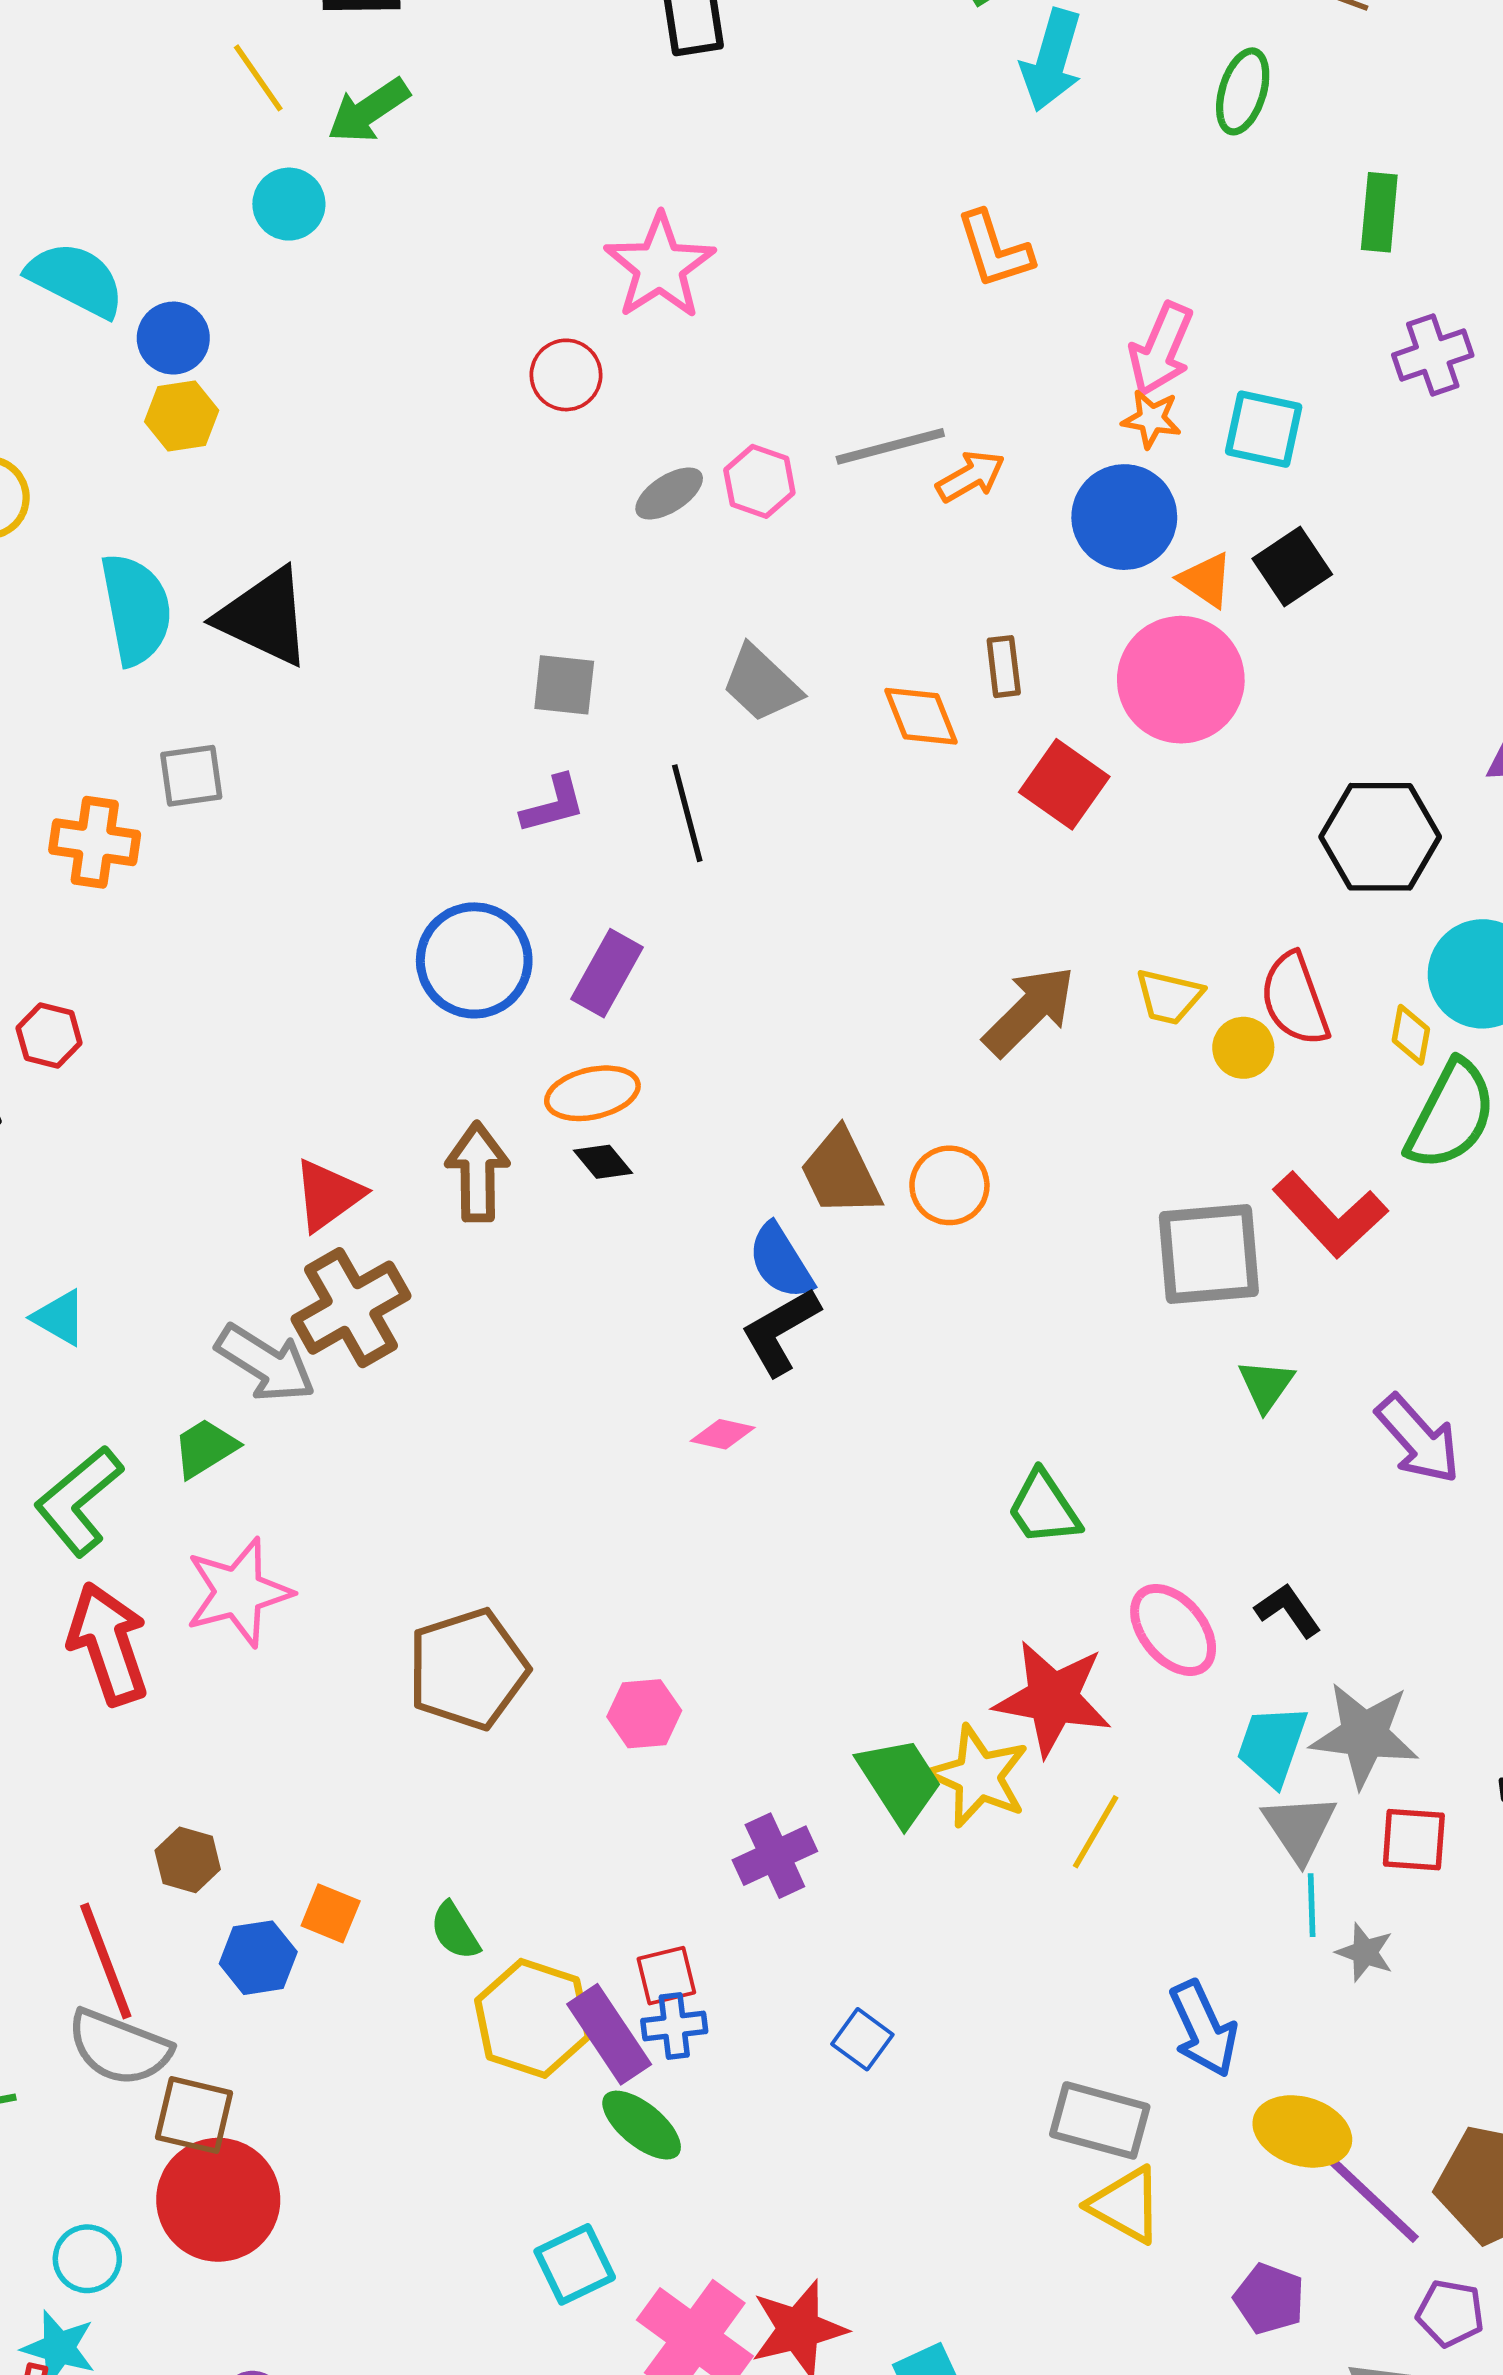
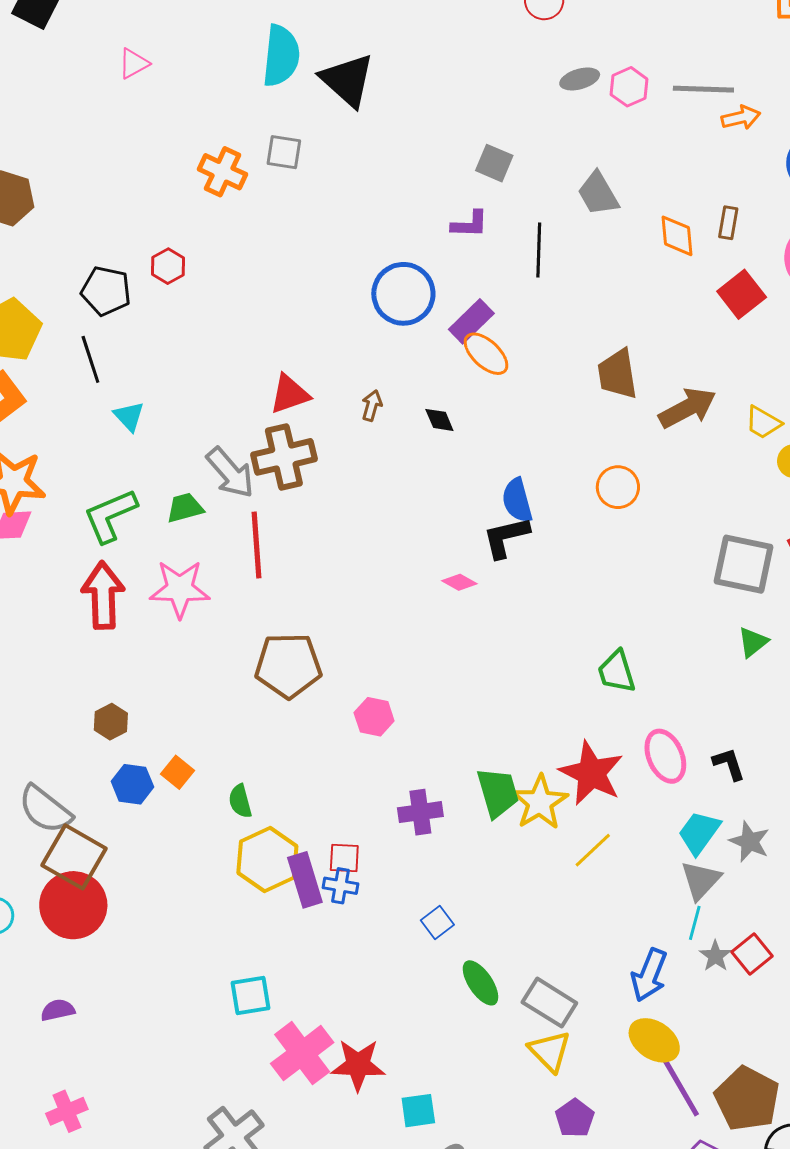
orange ellipse: (592, 1093) -> (486, 354), moved, turned 39
brown arrow: (477, 1172) -> (372, 406), size x0.6
brown trapezoid: (841, 1173) -> (617, 374), moved
gray star: (1364, 1735) -> (749, 842), size x0.7
red square: (1414, 1840) -> (752, 954), moved, turned 30
red line: (106, 1961) -> (257, 545), moved
blue arrow: (1204, 2029) -> (649, 975), moved, turned 30
brown square: (194, 2115) -> (74, 857), size x1.4
green ellipse: (642, 2125) -> (480, 983), moved
purple pentagon: (1269, 2299) -> (575, 1118), moved

